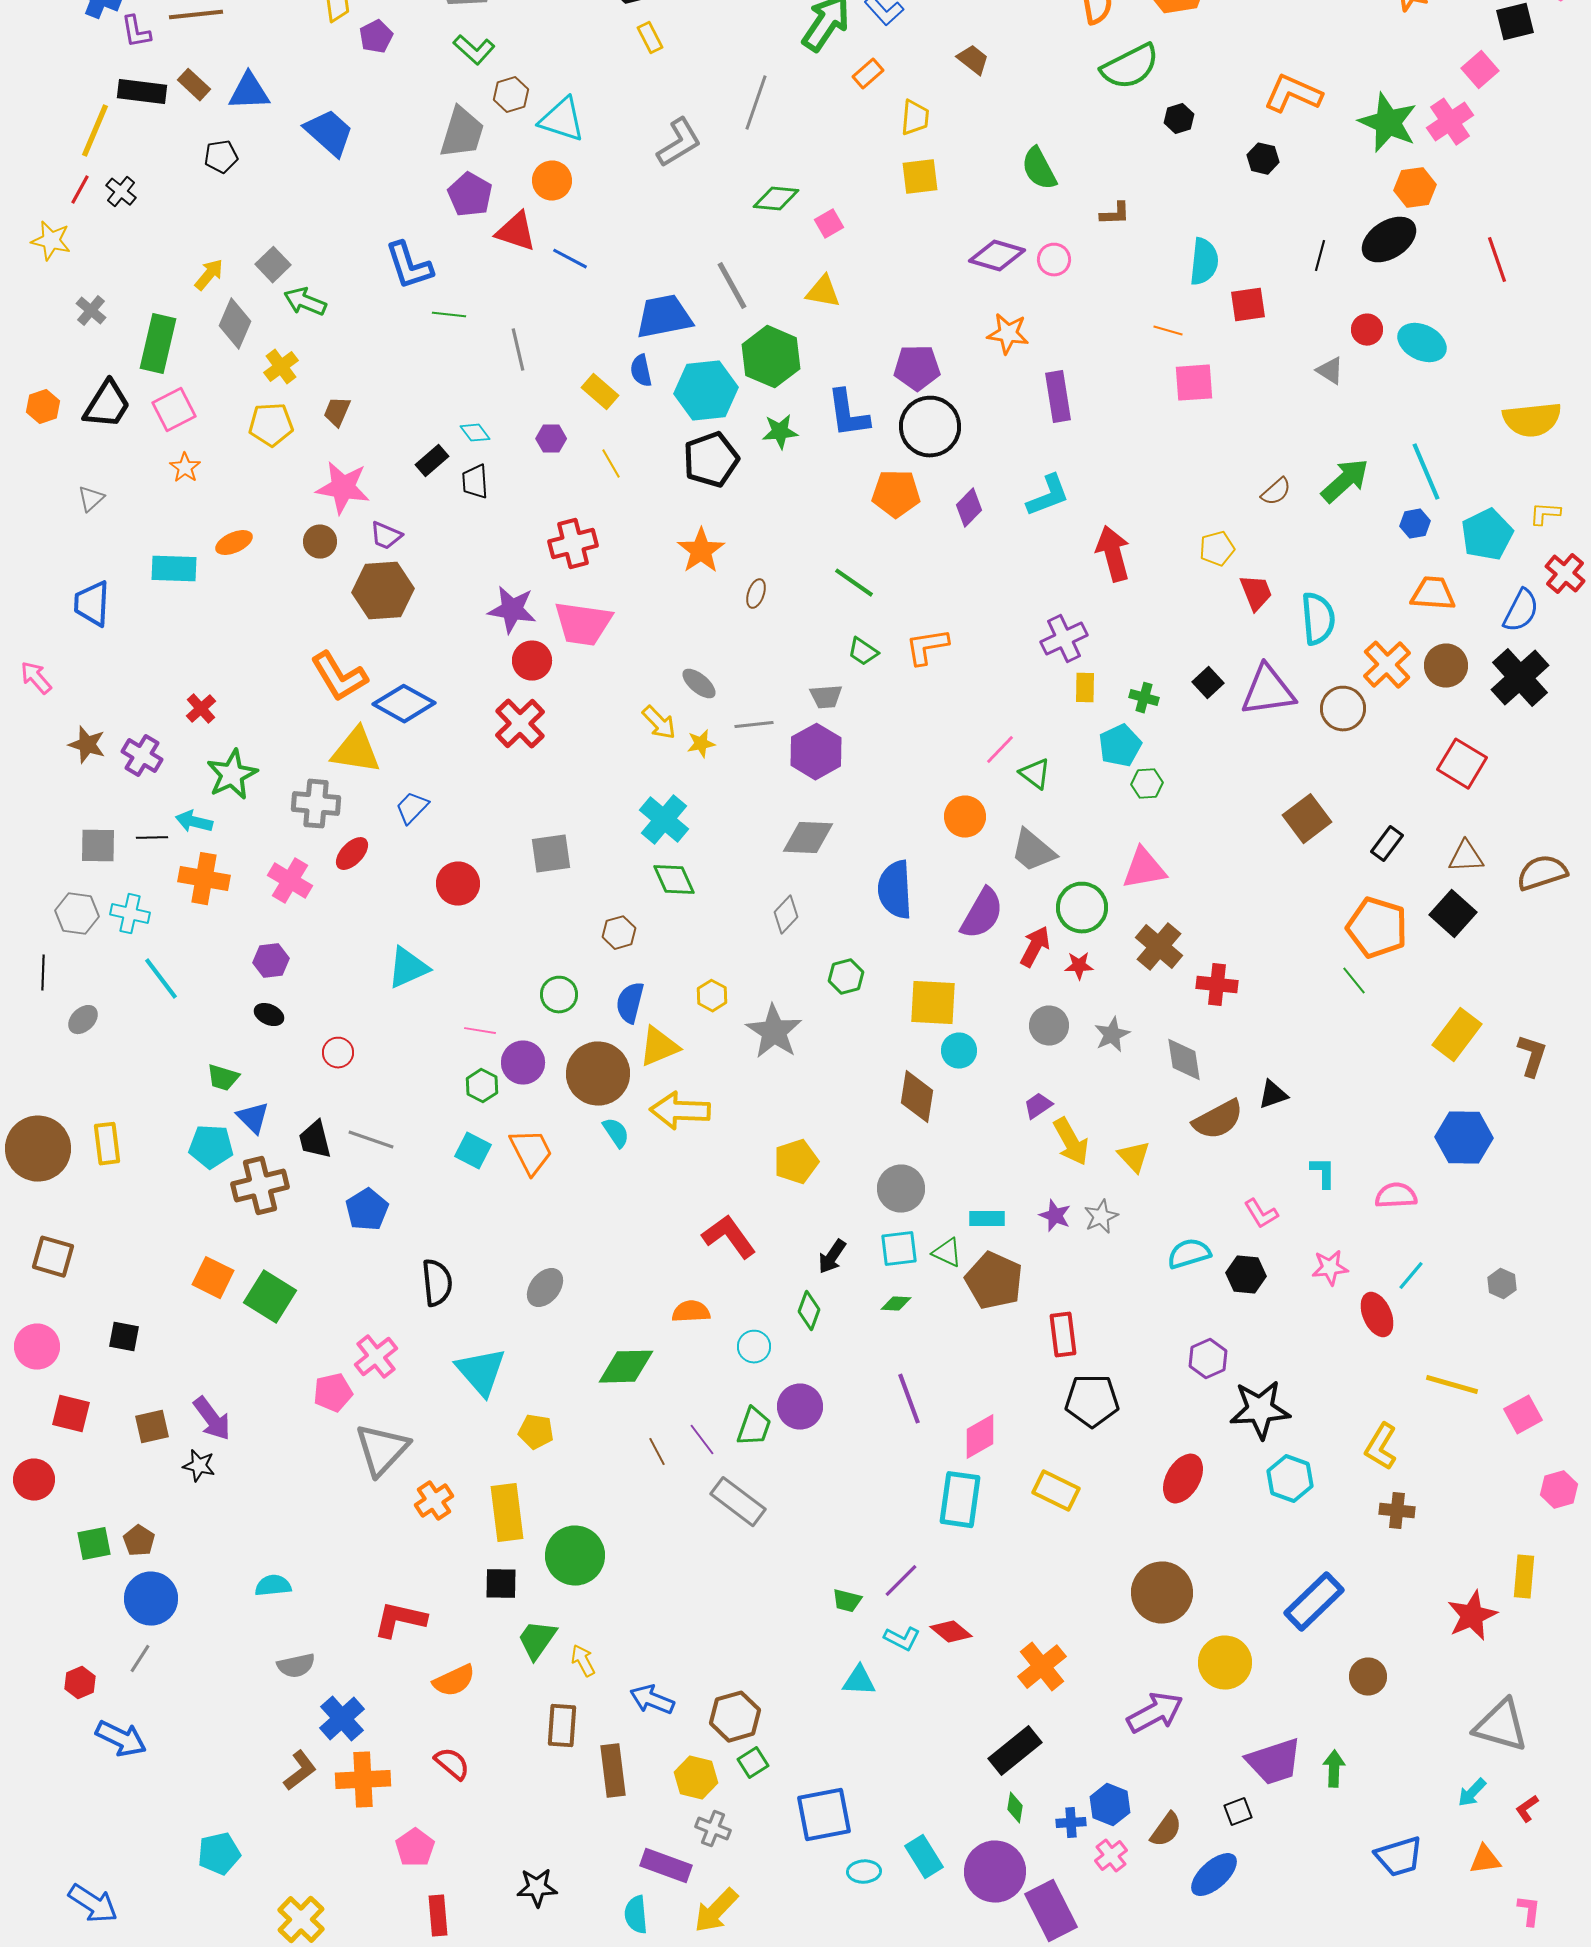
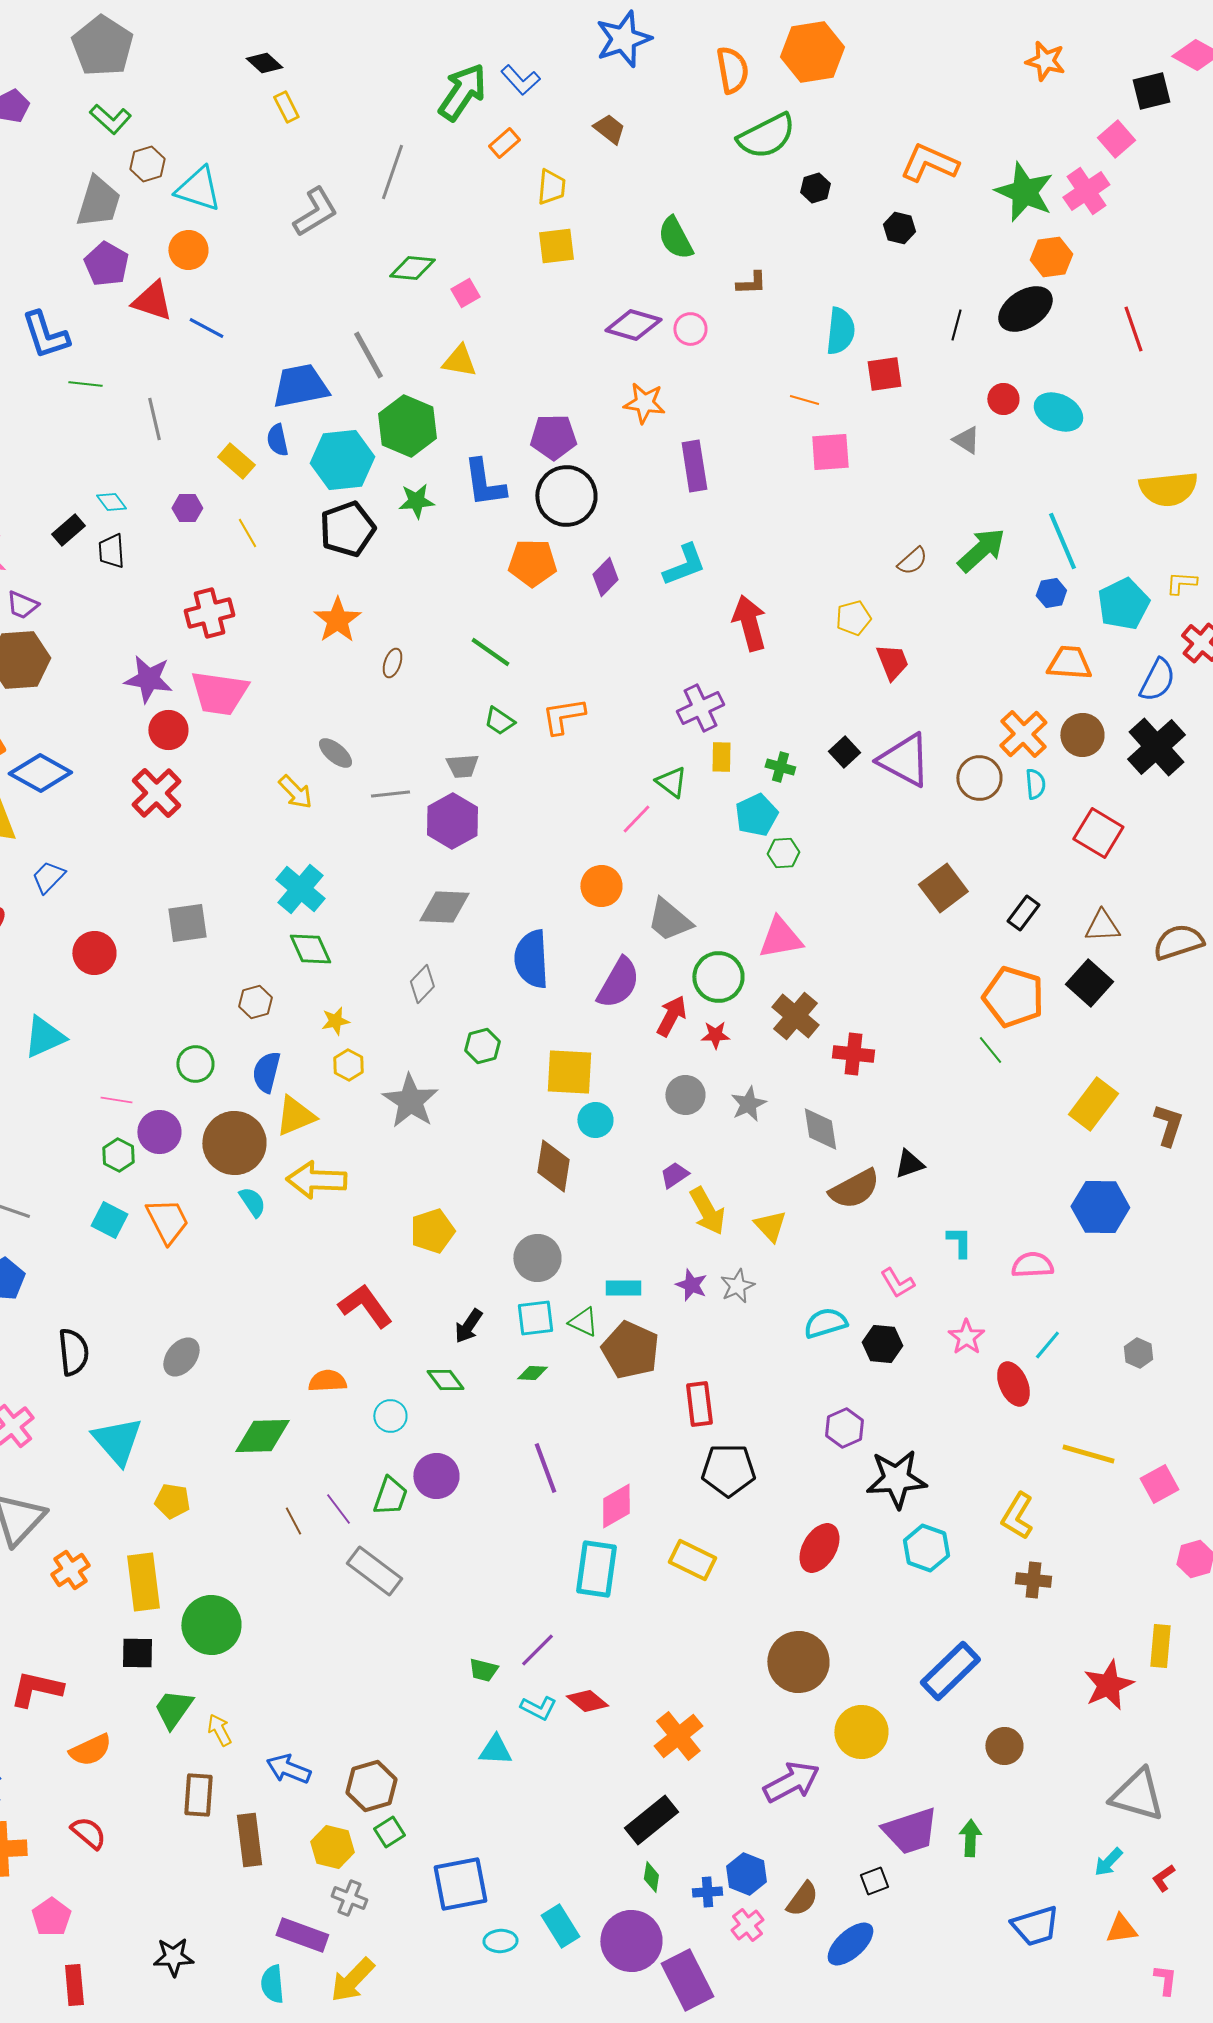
cyan semicircle: (1318, 619) -> (1035, 784), moved, size x0.6
purple triangle: (1268, 691) -> (904, 760), turned 36
yellow star: (701, 744) -> (335, 1021), moved
green triangle: (1035, 774) -> (671, 782), moved
pink star: (1330, 1268) -> (966, 1337), turned -30
green diamond: (809, 1311) -> (445, 1380), turned -57

